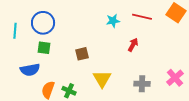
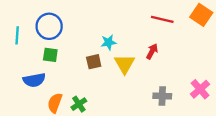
cyan star: (113, 21) -> (109, 42), moved
yellow triangle: (102, 79) -> (125, 64), moved
green cross: (69, 91) -> (79, 104), turned 32

